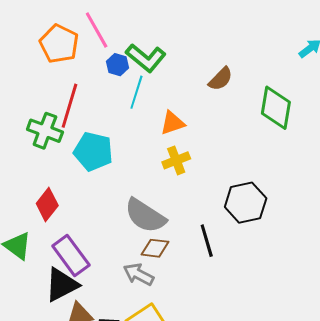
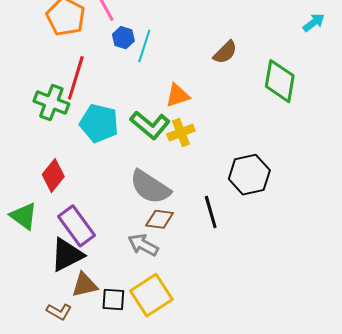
green L-shape: (146, 58) -> (150, 125), moved
cyan line: (136, 92) -> (144, 46), moved

